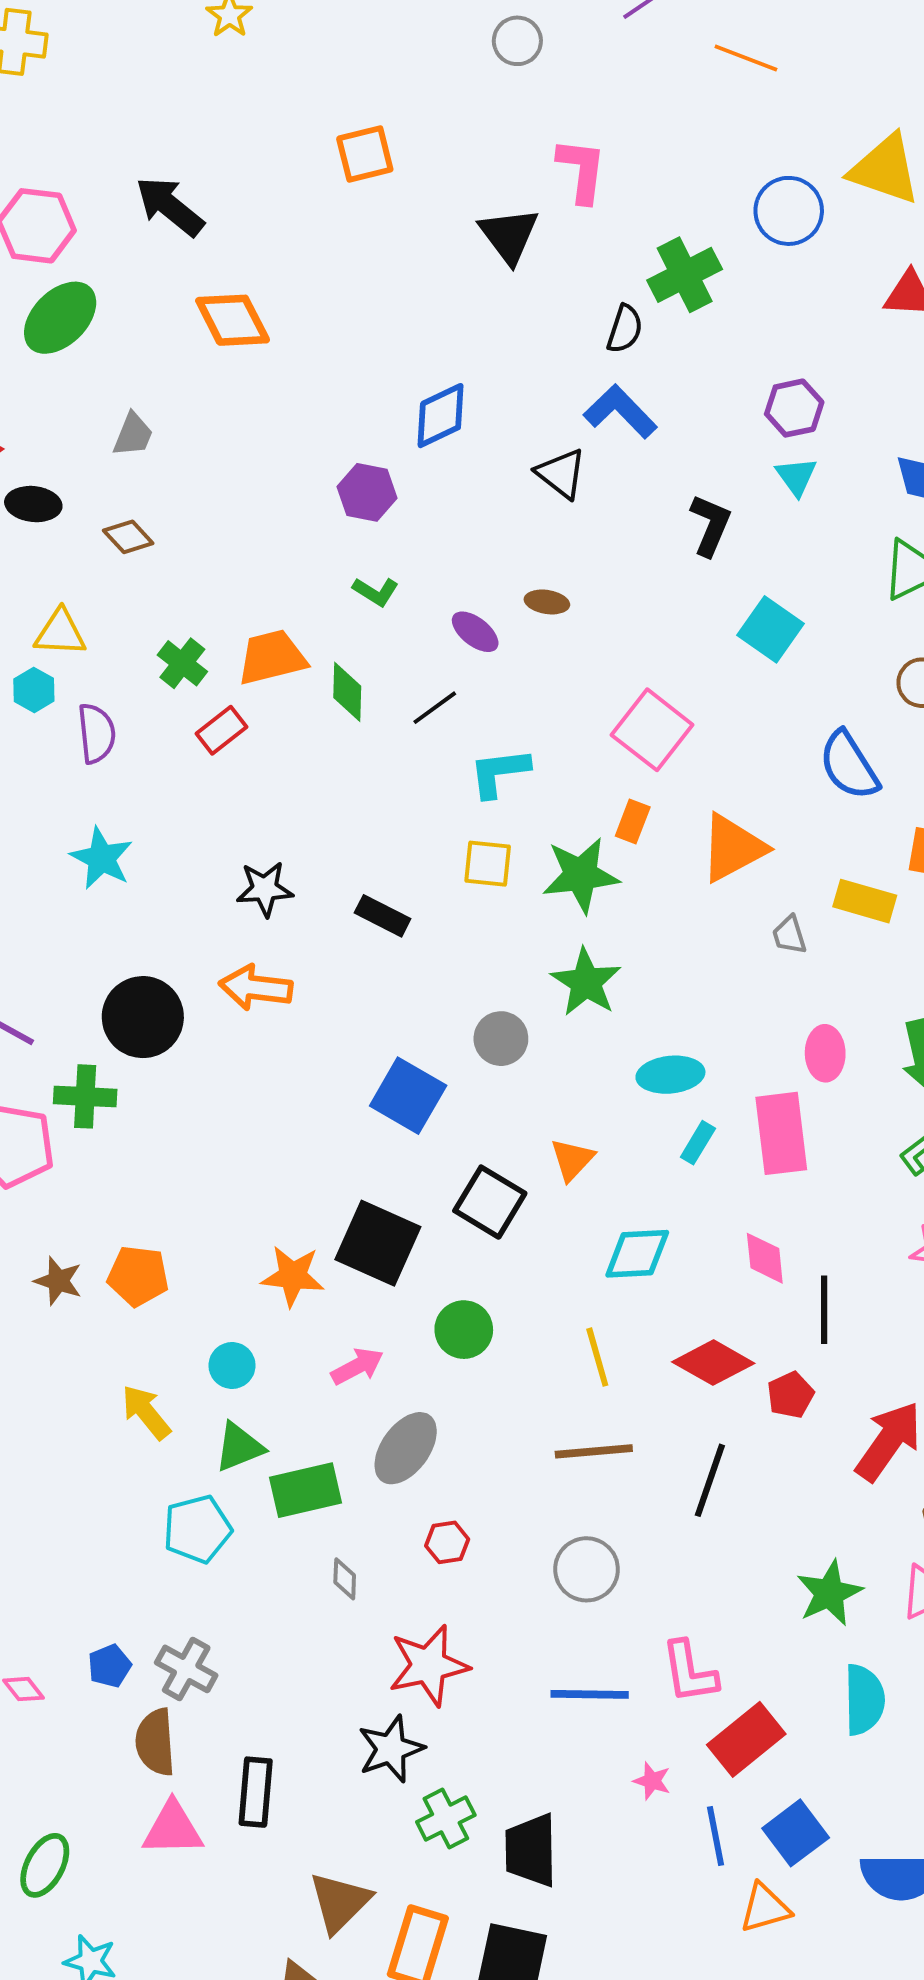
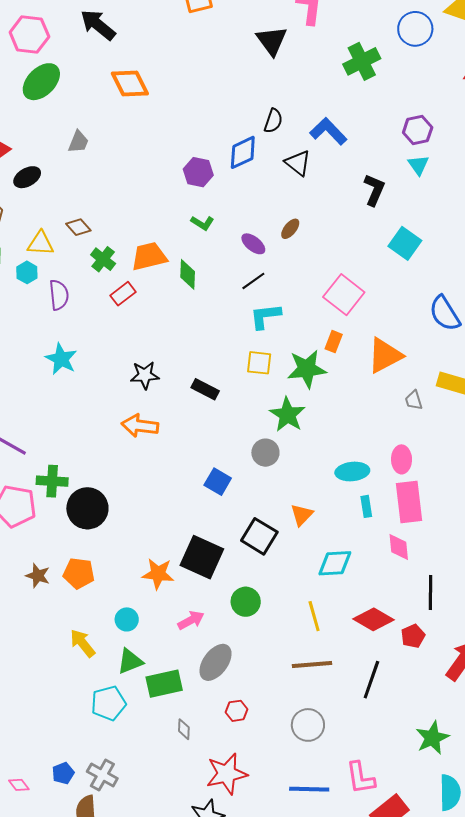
black semicircle: (625, 329) -> (273, 121), moved
blue diamond: (441, 416) -> (243, 152), moved
black ellipse: (33, 504) -> (27, 177), turned -36
brown diamond: (128, 537) -> (78, 227), moved
brown ellipse: (547, 602) -> (290, 229), turned -60
black line: (435, 708) -> (253, 281), moved
green star: (586, 982) -> (287, 415), moved
black circle: (143, 1017) -> (87, 508), moved
pink ellipse: (825, 1053) -> (402, 459), moved
blue square: (408, 1096) -> (218, 482), size x0.7
cyan rectangle: (698, 1143) -> (366, 506), turned -40
pink diamond: (765, 1258) -> (399, 547), moved

